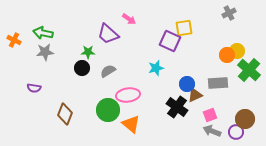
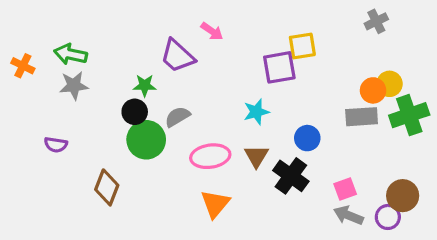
purple square: (170, 41) -> (279, 67), turned -35
green cross: (249, 70) -> (409, 115), turned 30
gray rectangle: (218, 83) -> (362, 117), moved
brown triangle: (195, 95) -> (256, 156), moved, turned -35
green circle: (108, 110) -> (146, 140), moved
orange triangle: (131, 124) -> (215, 204), turned 30

